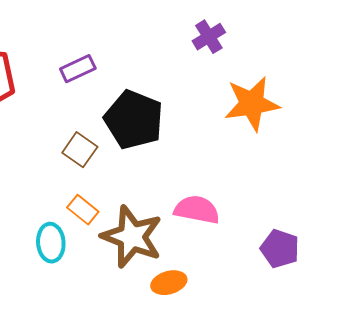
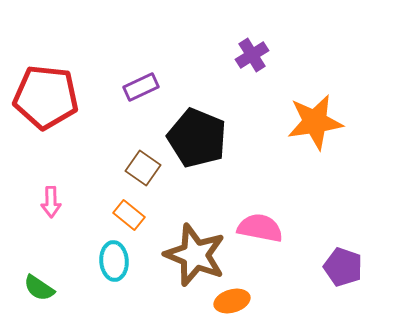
purple cross: (209, 37) -> (252, 55), moved
orange rectangle: (83, 210) -> (129, 215), moved

